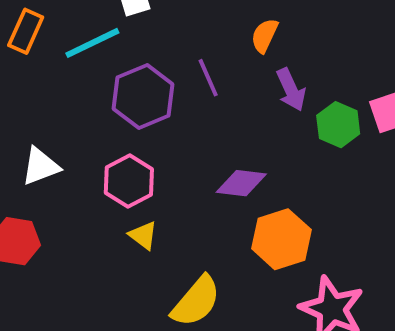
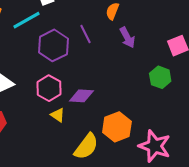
green hexagon: (338, 125) -> (160, 77), moved
purple diamond: (241, 183) -> (81, 96), moved
orange hexagon: (281, 239) -> (117, 127), moved

